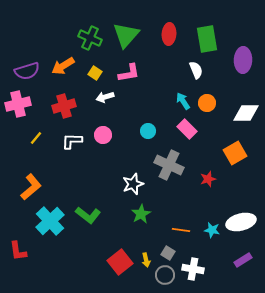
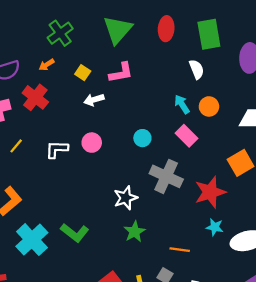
green cross: (90, 38) -> (60, 33), moved, turned 30
orange arrow: (63, 66) -> (47, 65), size x0.6
red cross: (64, 106) -> (35, 97), moved, turned -35
red star: (208, 179) -> (210, 192), size x1.8
cyan star: (212, 230) -> (215, 227), moved

